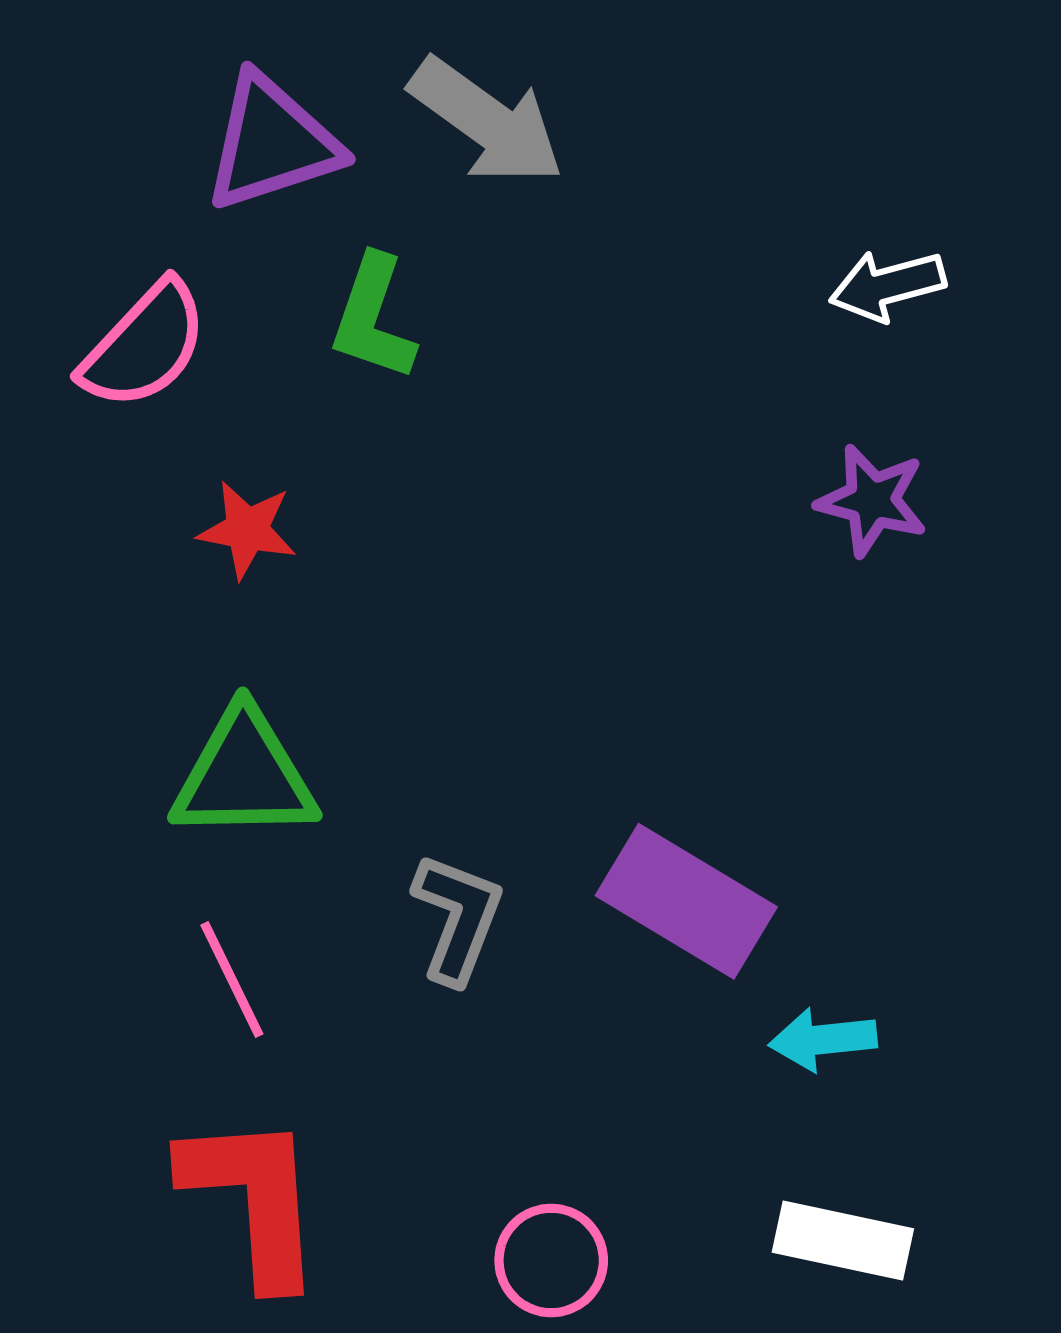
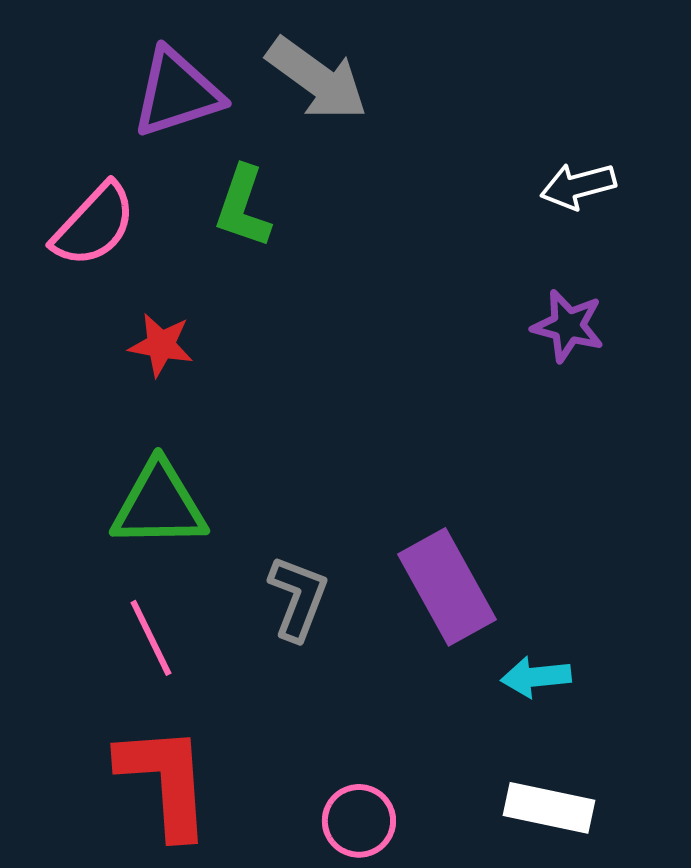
purple rectangle: (686, 901) -> (447, 587), turned 30

